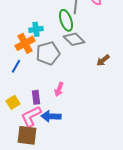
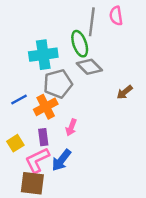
cyan cross: (36, 29) -> (43, 55), size x1.6
orange cross: (25, 43) -> (46, 107), moved
blue line: (16, 66) -> (19, 100), turned 32
blue arrow: (51, 116) -> (61, 160), turned -54

